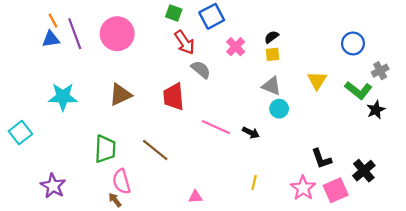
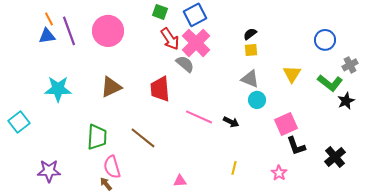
pink cross: (236, 47) -> (196, 43), moved, size x1.6
purple star: (53, 186) -> (49, 171), turned -30
pink star: (303, 188) -> (279, 173), size x0.7
pink square: (336, 190) -> (286, 124), moved

